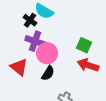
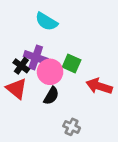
black cross: (30, 20) -> (21, 66), moved
green square: (84, 45) -> (72, 63), moved

